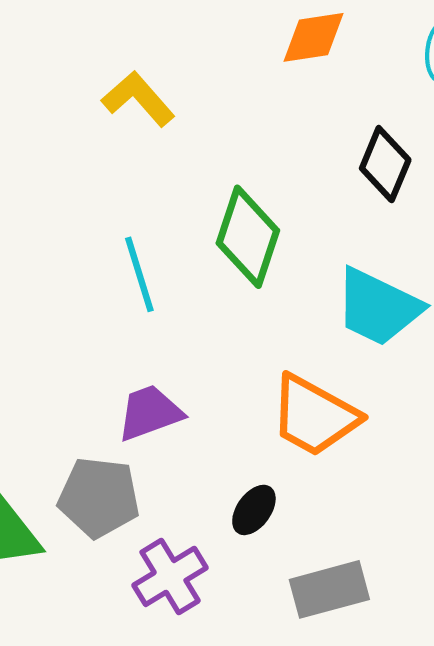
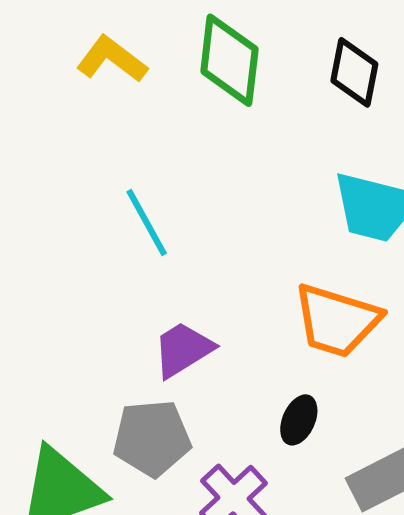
green diamond: (248, 237) -> (229, 60), moved

